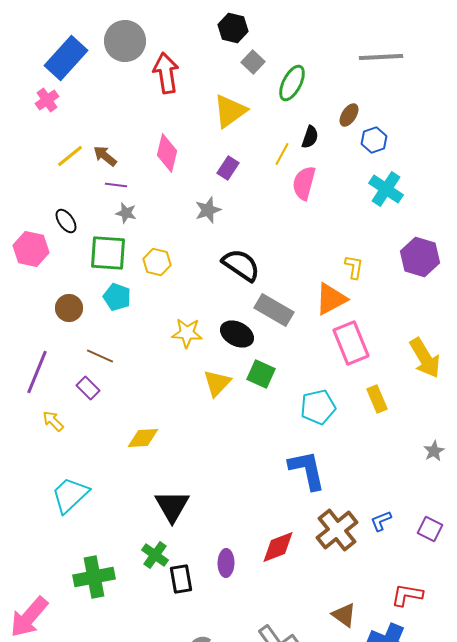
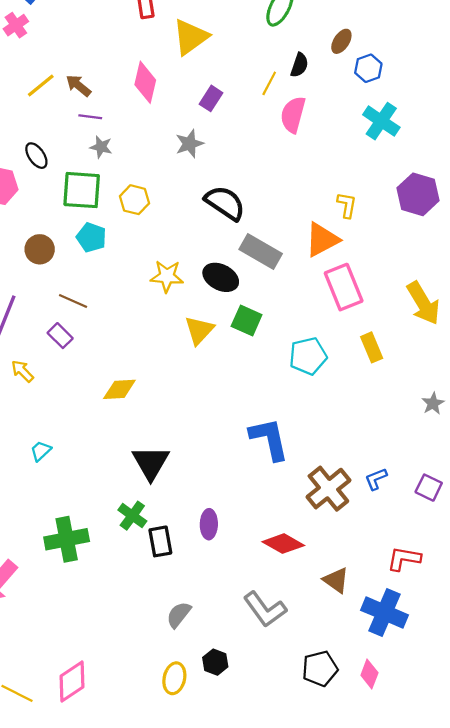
yellow triangle: (230, 111) -> (191, 37), moved
blue L-shape: (307, 470) -> (269, 439), moved
cyan trapezoid: (70, 495) -> (41, 451), size x0.5
red diamond: (278, 547) -> (283, 544), moved, turned 51

